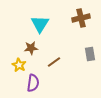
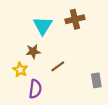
brown cross: (81, 18) -> (75, 19), moved
gray rectangle: (90, 54) -> (96, 80), moved

